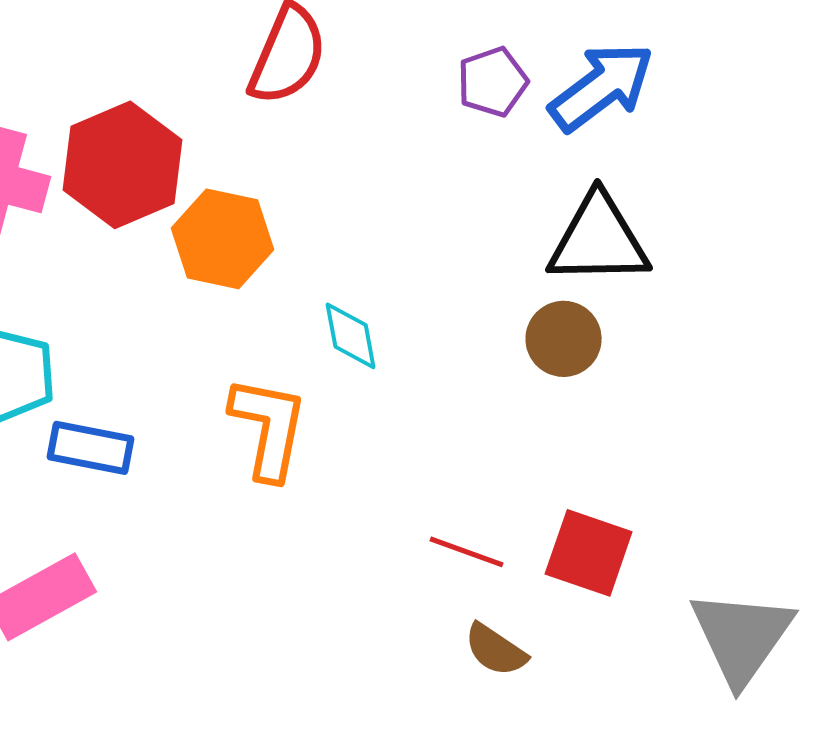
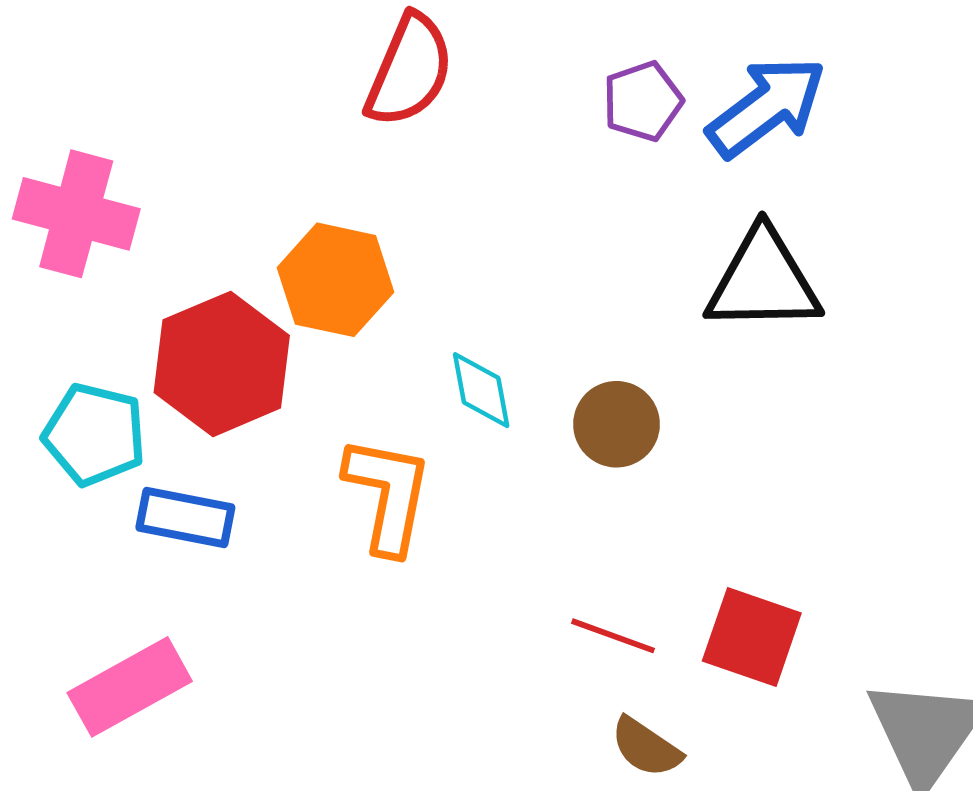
red hexagon: (123, 165) -> (222, 364), moved
brown circle: (564, 339) -> (616, 424), moved

